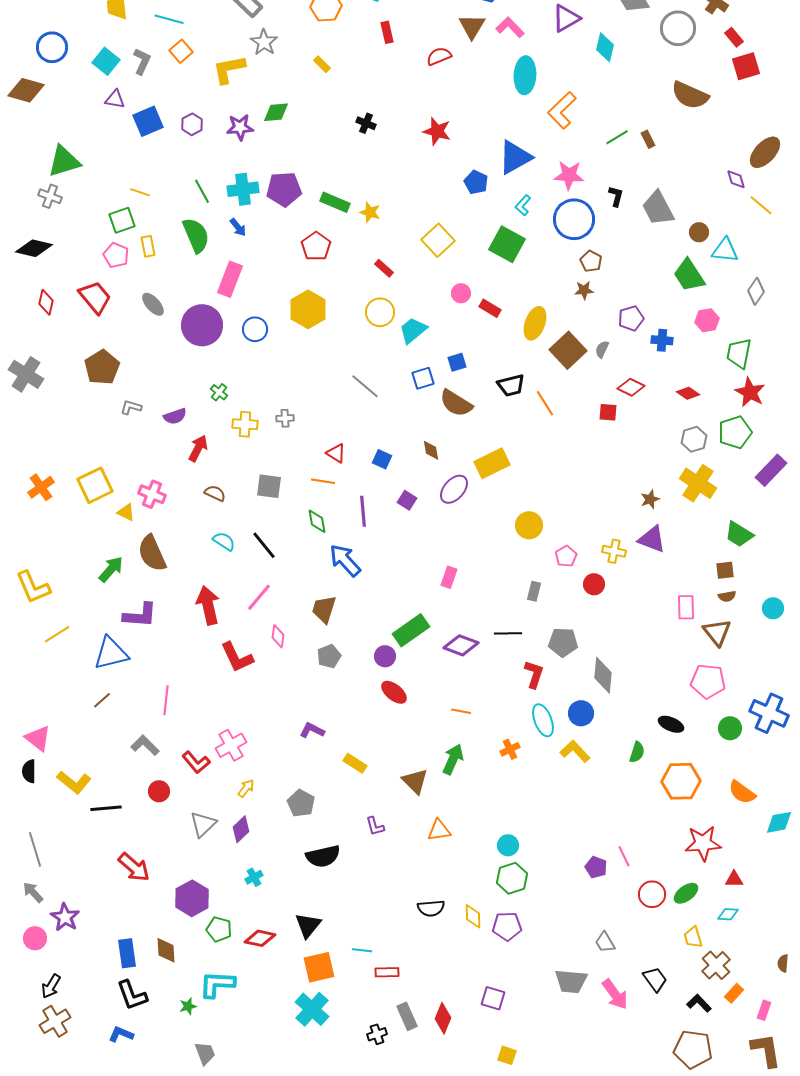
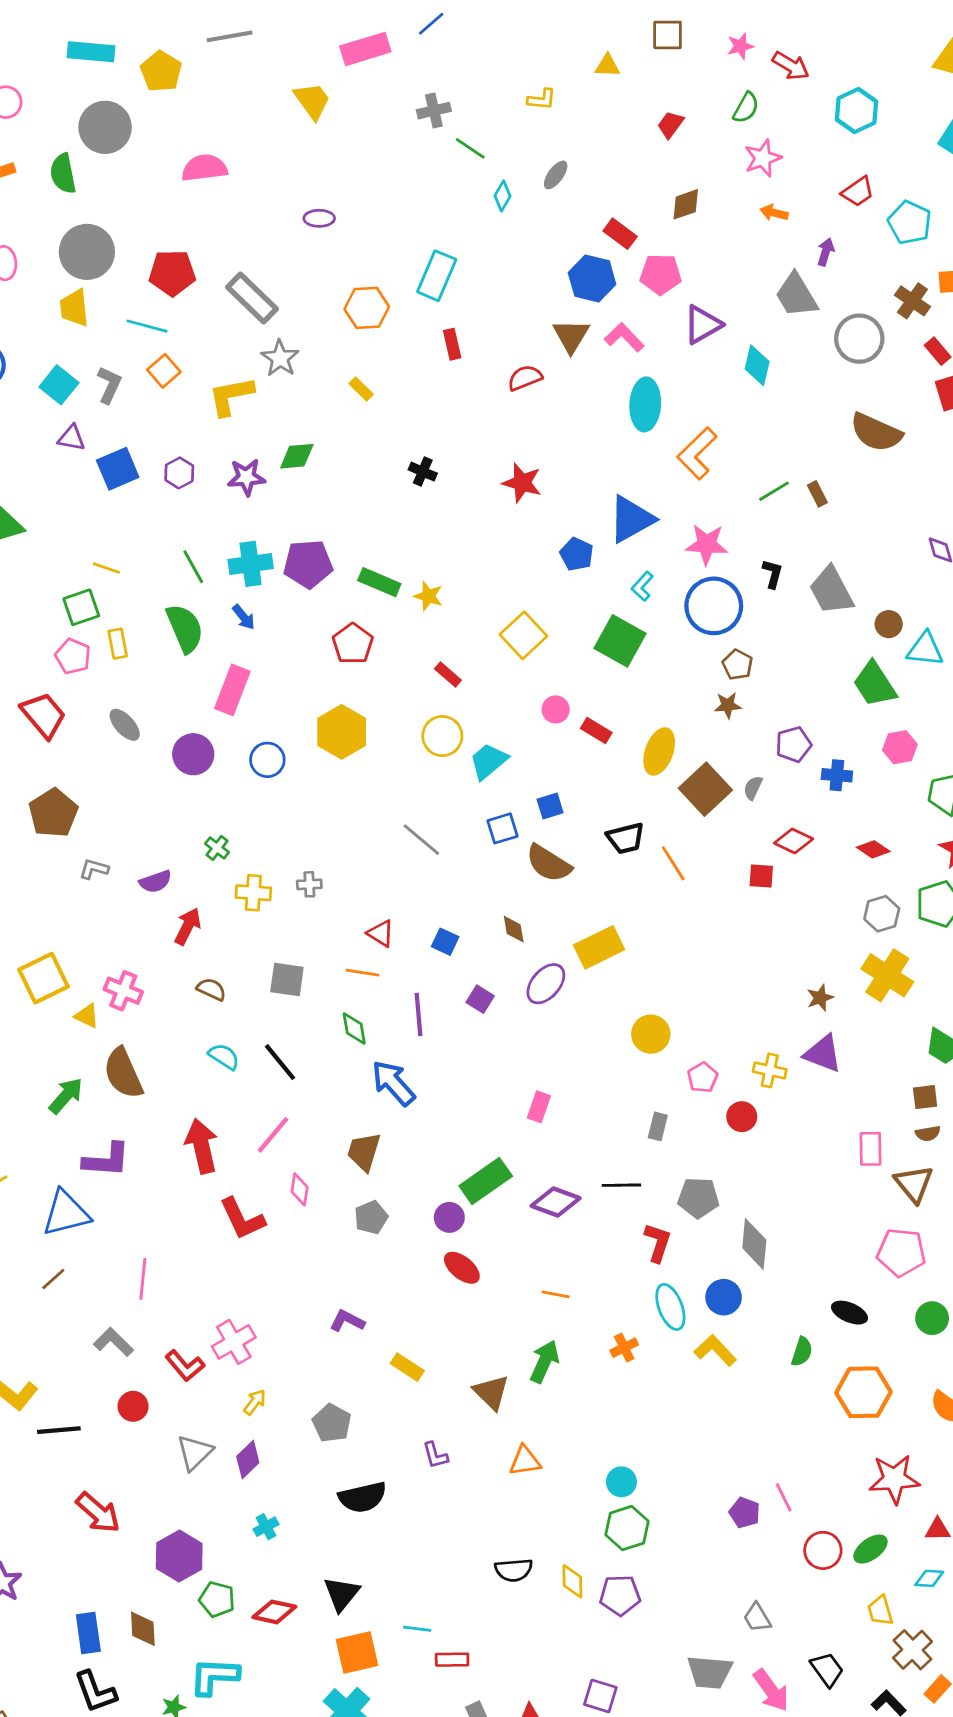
purple circle: (202, 325) -> (193, 754), size x0.7

